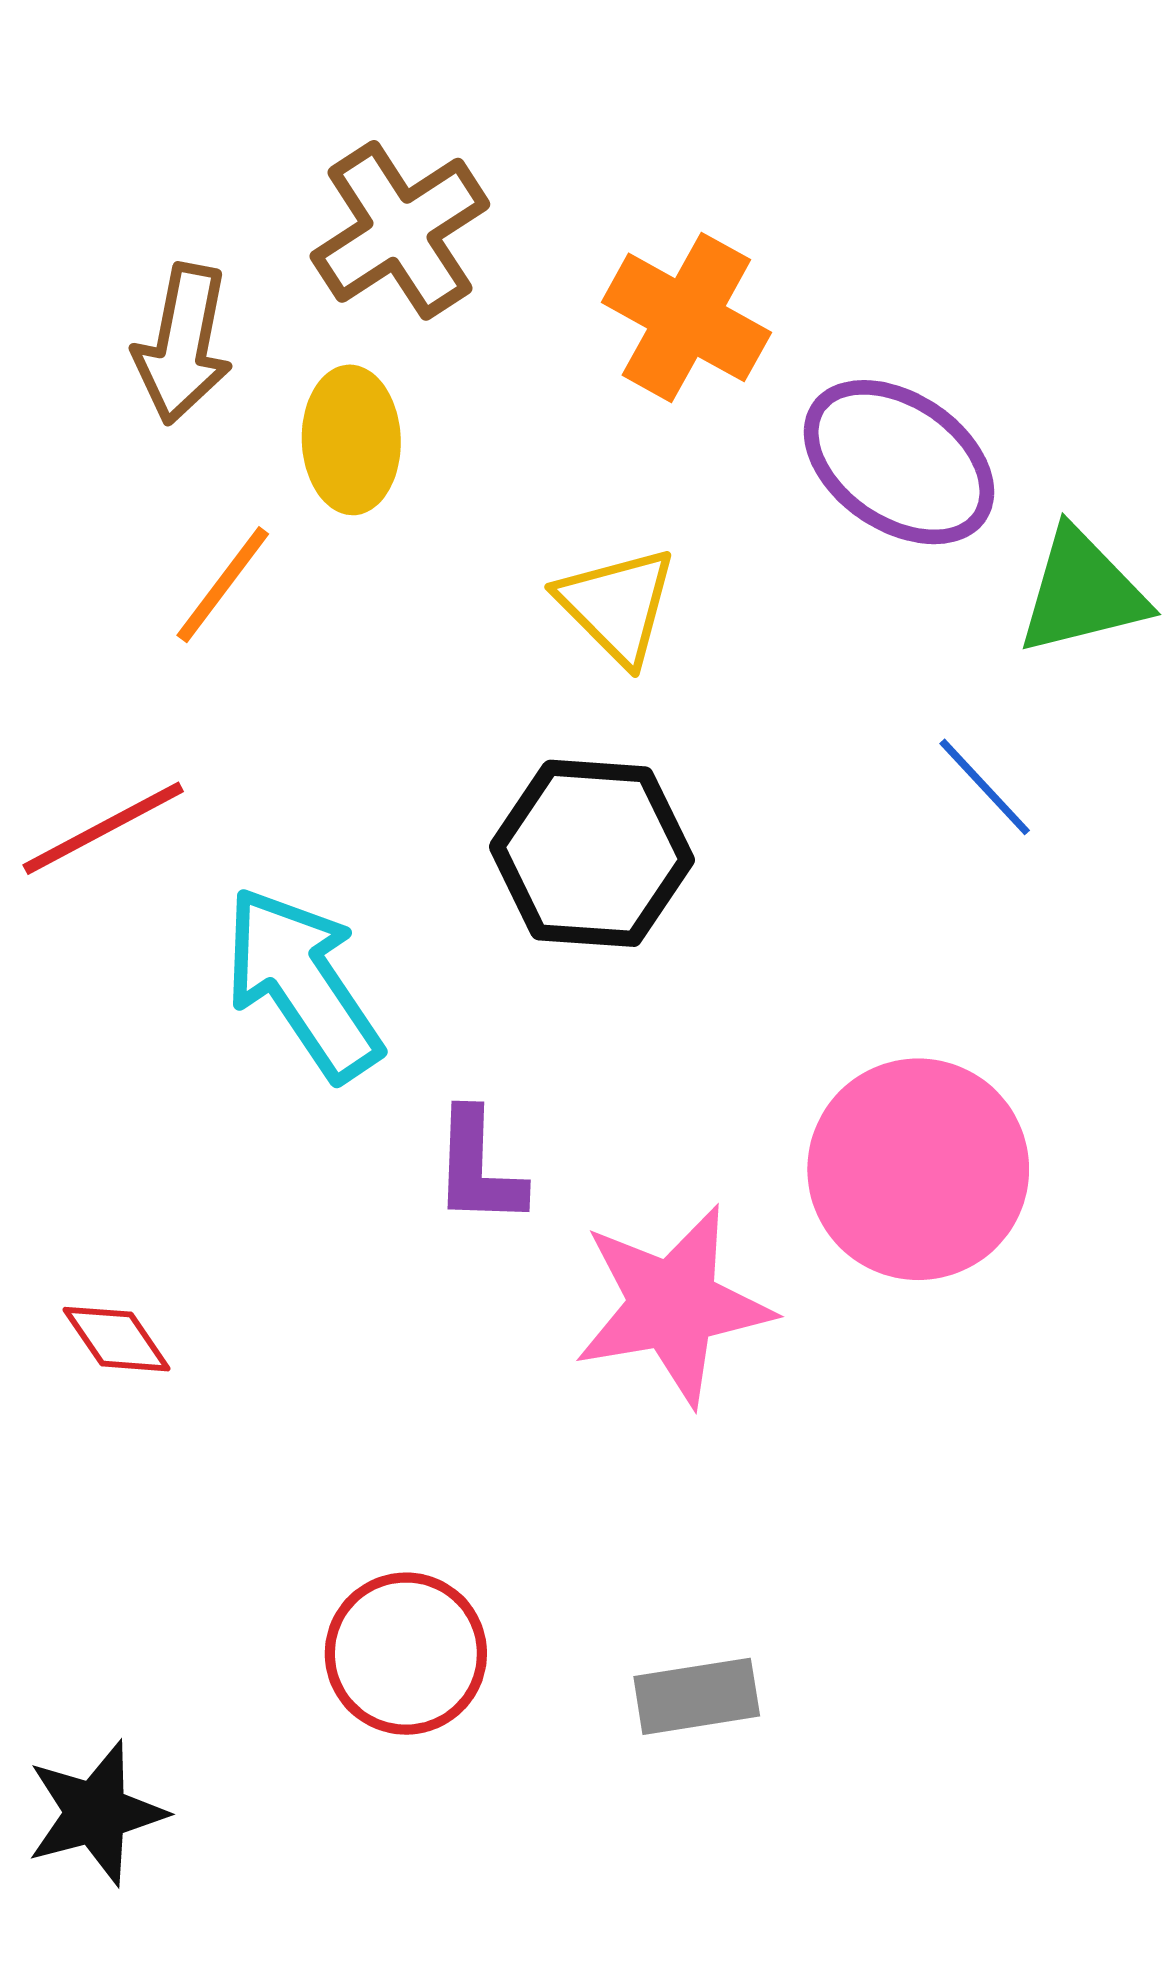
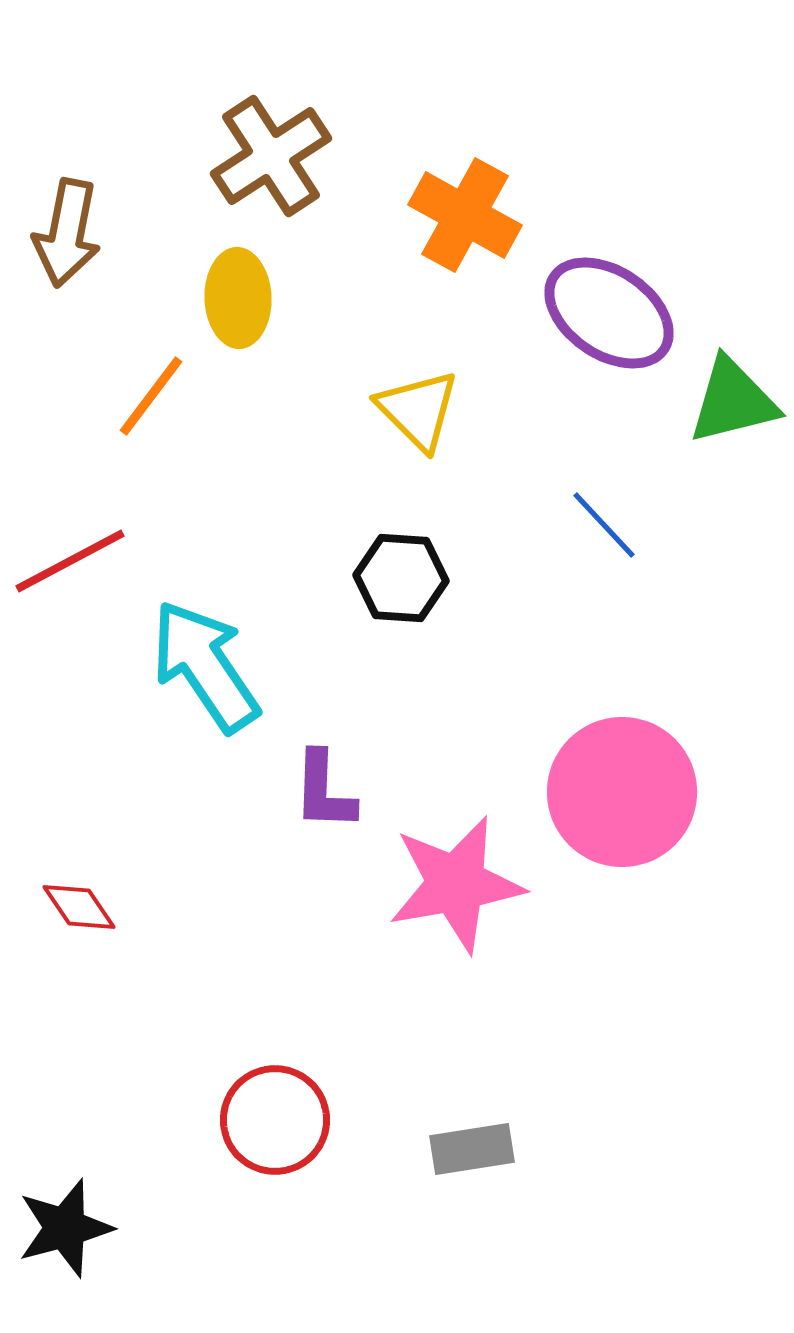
brown arrow: (183, 344) -> (67, 233), moved
blue line: (985, 787) -> (604, 525), moved
black hexagon: (592, 853) -> (401, 578), size x0.7

